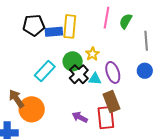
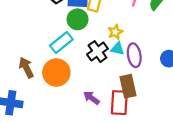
green circle: (73, 61) -> (78, 19), moved
cyan triangle: (95, 79) -> (118, 49), moved
orange circle: (32, 109) -> (56, 72), moved

